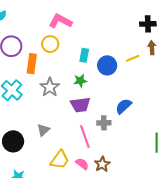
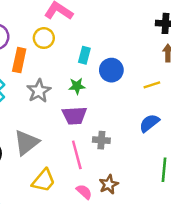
yellow line: (133, 58) -> (152, 85), moved
blue semicircle: (124, 106) -> (149, 123), moved
gray triangle: (43, 130) -> (26, 142), size x1.6
pink semicircle: (82, 164) -> (84, 192), moved
brown star: (102, 164) -> (109, 184), moved

